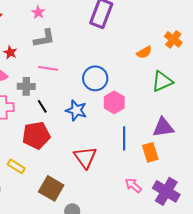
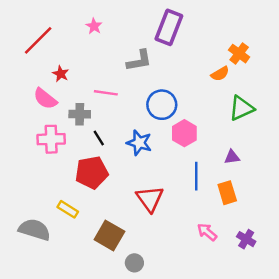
gray L-shape: (44, 38) -> (139, 61), moved
orange cross: (173, 39) -> (239, 54), moved
purple triangle: (163, 127) -> (232, 157), moved, size x0.6
purple cross: (166, 191) -> (246, 239), size x0.6

